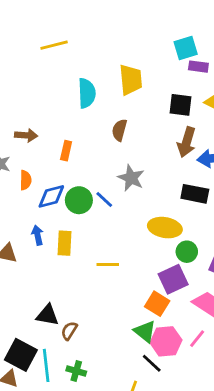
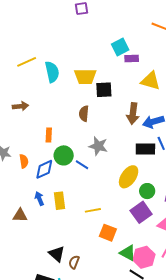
yellow trapezoid: (131, 80) -> (85, 76), turned 105
cyan semicircle: (87, 93) -> (52, 72), moved
black square: (181, 105) -> (104, 90), moved
brown arrow: (26, 135) -> (21, 106), moved
green circle: (79, 200) -> (64, 155), moved
yellow ellipse: (165, 228) -> (129, 177), turned -55
orange square: (157, 304) -> (108, 233), moved
black triangle: (47, 315) -> (57, 254), turned 42

